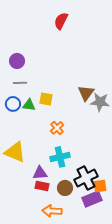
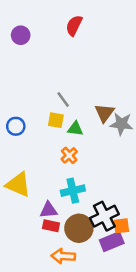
purple circle: (17, 61) -> (21, 35), moved
gray line: (20, 83) -> (63, 100), moved, turned 56
green triangle: (29, 105) -> (75, 129), moved
brown circle: (65, 188) -> (79, 228), size x1.5

